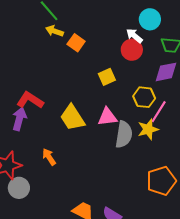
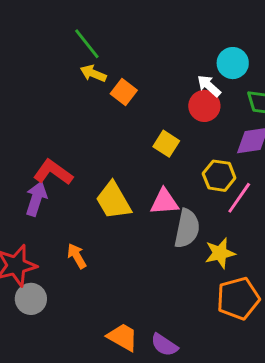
yellow square: (107, 77) -> (166, 144), turned -36
yellow star: (148, 129) -> (220, 253), moved

